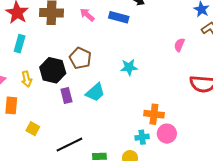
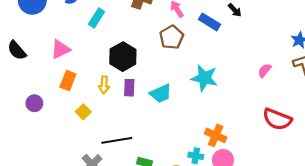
brown pentagon: (80, 58) -> (172, 37), moved
cyan star: (129, 67) -> (204, 78), size x1.4
yellow arrow: (27, 79) -> (104, 85), moved

